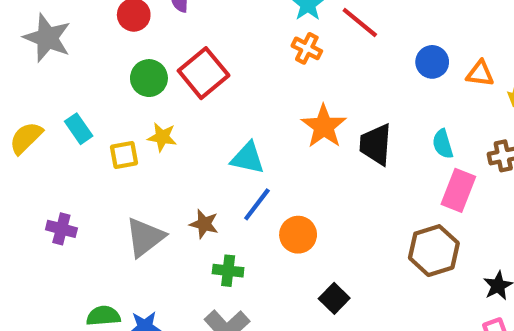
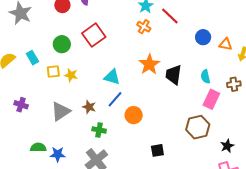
green circle: (149, 78) -> (62, 44), moved
yellow star: (162, 137) -> (71, 75), moved
black square: (334, 298) -> (157, 150), moved, turned 32

